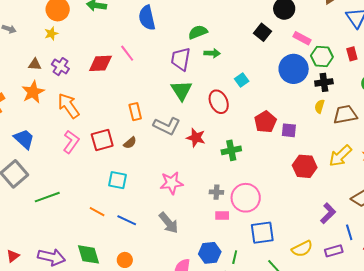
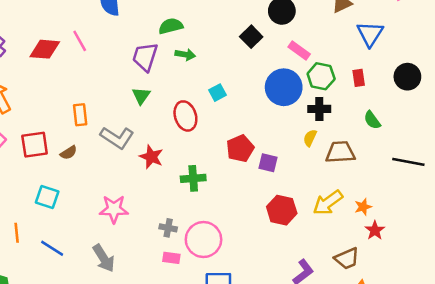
green triangle: (181, 90) -> (141, 96), size x0.7
orange line: (97, 212) -> (17, 233), turned 49

